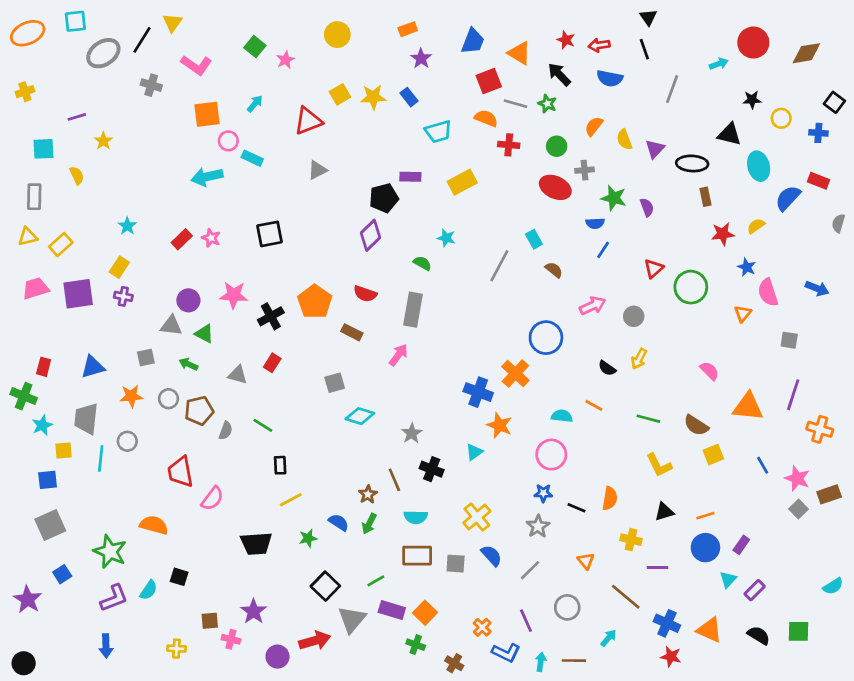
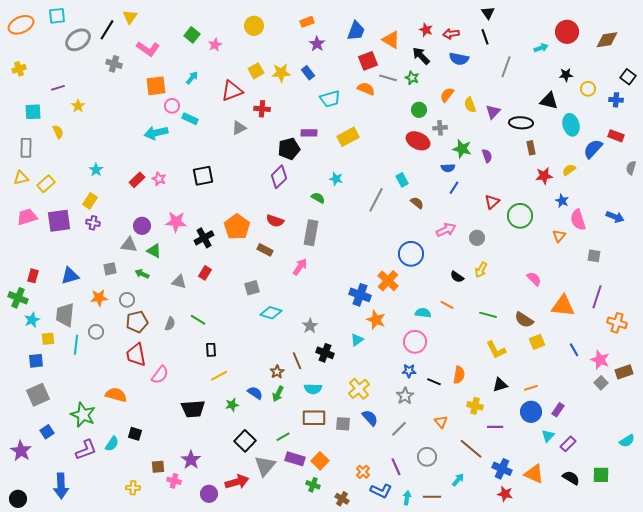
red cross: (509, 145) -> (262, 109), moved
brown pentagon: (199, 411) -> (137, 322), moved
blue arrow: (106, 646) -> (61, 486), moved, size x1.4

